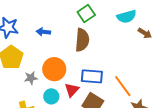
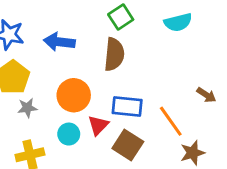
blue arrow: (43, 32) -> (59, 42), size x1.5
brown arrow: (145, 33) -> (206, 95), moved
gray star: (31, 78) -> (27, 108), moved

